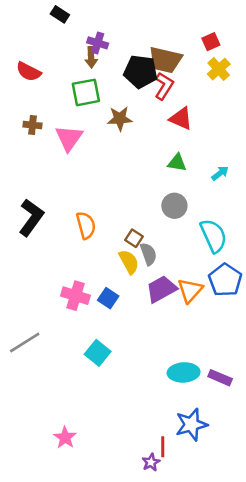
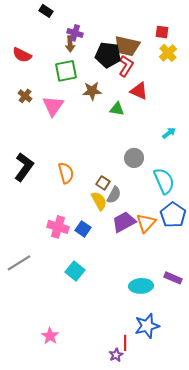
red square: (211, 42) -> (162, 32), turned 32
brown cross: (32, 125) -> (25, 96), turned 32
green triangle: (177, 163) -> (117, 109), moved
gray semicircle: (148, 254) -> (114, 195), turned 48
purple rectangle: (220, 378) -> (173, 278), moved

